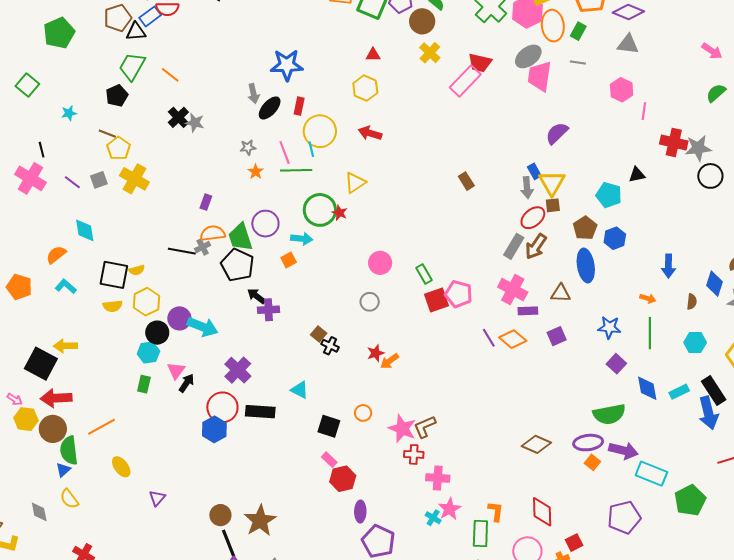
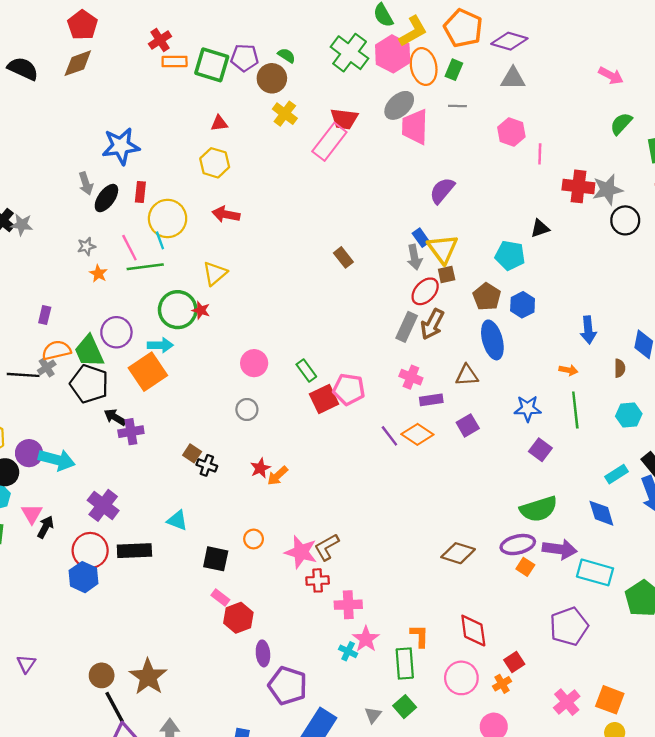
orange square: (289, 260) -> (148, 372), size x2.0
pink cross: (513, 290) -> (411, 377), size x0.7
blue diamond: (647, 388) -> (601, 513), moved

